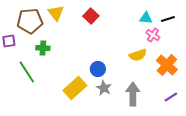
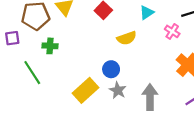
cyan triangle: (146, 18) -> (147, 13), moved, turned -40
yellow semicircle: (138, 55) -> (127, 38), moved

